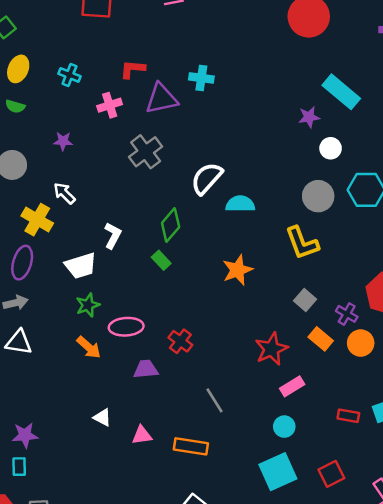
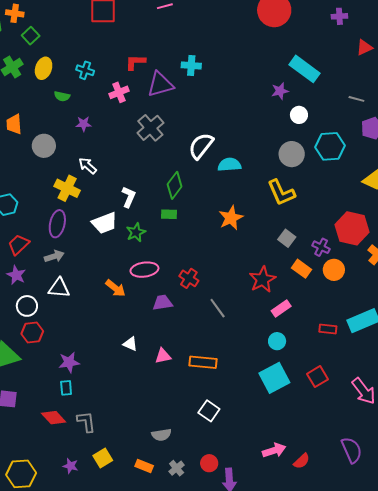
green semicircle: (15, 106) -> (62, 96), moved
green rectangle: (161, 260) -> (169, 214), turned -42
green star: (88, 305) -> (136, 232), moved
gray line: (215, 400) -> (218, 308), moved

